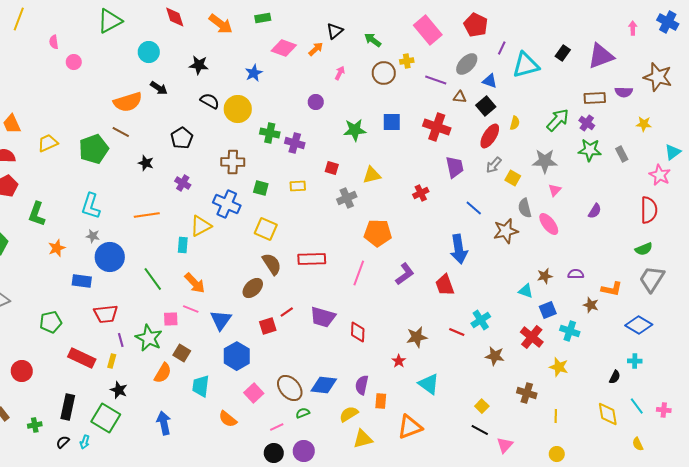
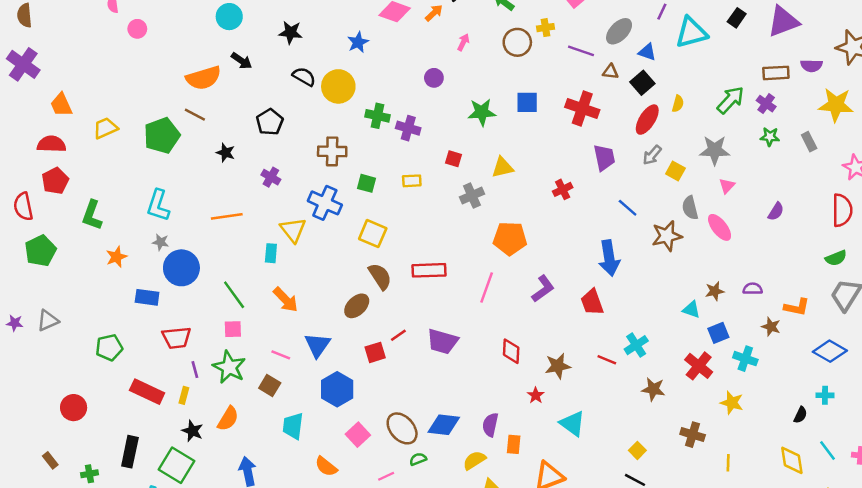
yellow star: (644, 124) -> (836, 105), size x1.8
green star: (590, 150) -> (770, 137), size x0.7
yellow triangle: (201, 226) -> (293, 230), turned -40
pink line: (191, 309) -> (281, 355), moved
pink square: (171, 319) -> (233, 329), moved
red diamond: (358, 332) -> (511, 351), moved
orange semicircle: (163, 373) -> (228, 419), moved

